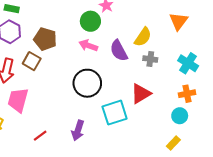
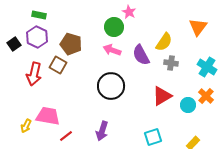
orange cross: (187, 94) -> (206, 96), turned -35
pink trapezoid: (18, 100) -> (48, 116), moved, turned 85
cyan square: (115, 113) -> (153, 137), moved, size x0.7
cyan circle: (180, 116) -> (188, 105), moved

